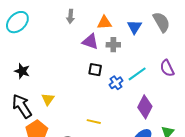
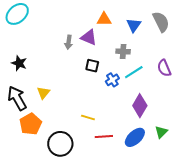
gray arrow: (70, 16) -> (69, 42), moved
gray cross: (113, 45) -> (123, 51), moved

